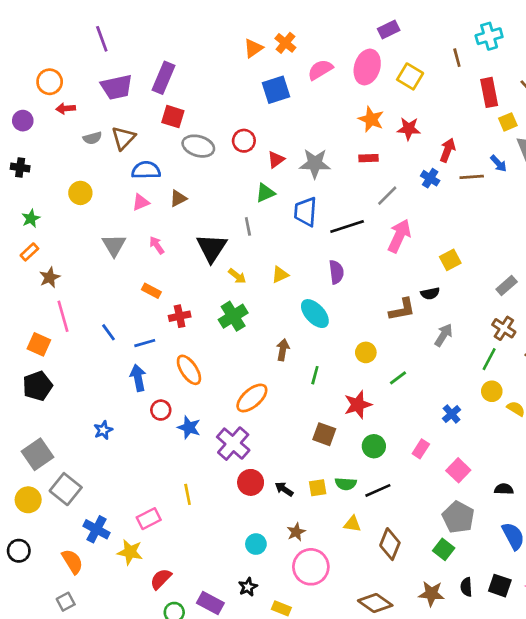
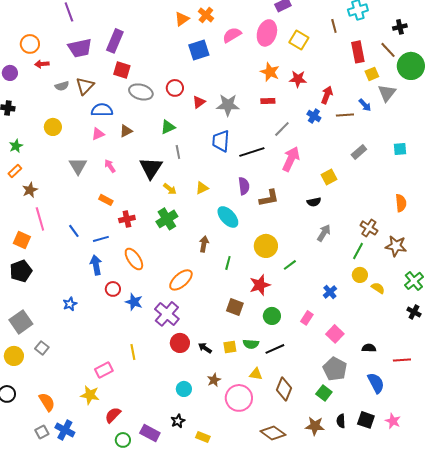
green triangle: (265, 193) -> (168, 127), moved
gray rectangle: (507, 285) -> (359, 152), moved
brown L-shape: (402, 310) -> (269, 198), moved
yellow circle: (366, 352) -> (266, 246), size x1.5
gray square: (66, 489) -> (42, 348), size x0.6
blue cross: (96, 529) -> (65, 430), moved
pink circle: (311, 567) -> (239, 398), moved

